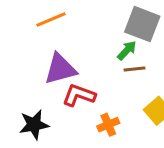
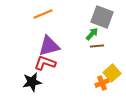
red L-shape: (79, 95) -> (45, 63), moved
orange cross: (108, 125) -> (102, 83), moved

